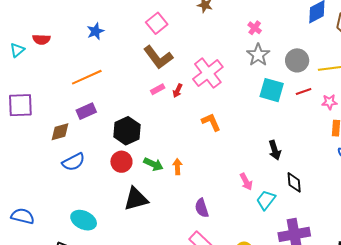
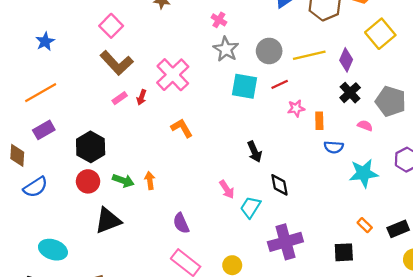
pink star: (329, 102) -> (296, 108), moved
brown diamond: (60, 132) -> (17, 155), turned -65

